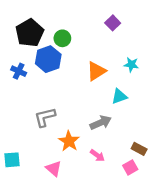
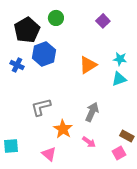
green circle: (62, 38) -> (56, 18), moved
cyan triangle: (119, 96) -> (119, 79), moved
gray arrow: (101, 123) -> (92, 112), turned -42

